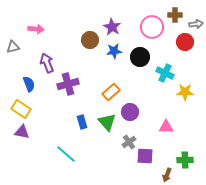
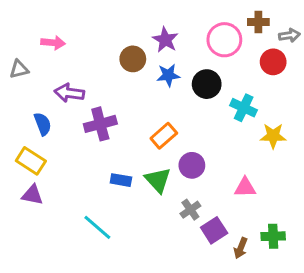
purple arrow: (47, 63) -> (69, 93), turned -60
blue rectangle: (82, 122) -> (121, 180), turned -64
purple square: (145, 156) -> (214, 230), turned -36
brown arrow: (167, 175) -> (241, 248), moved

